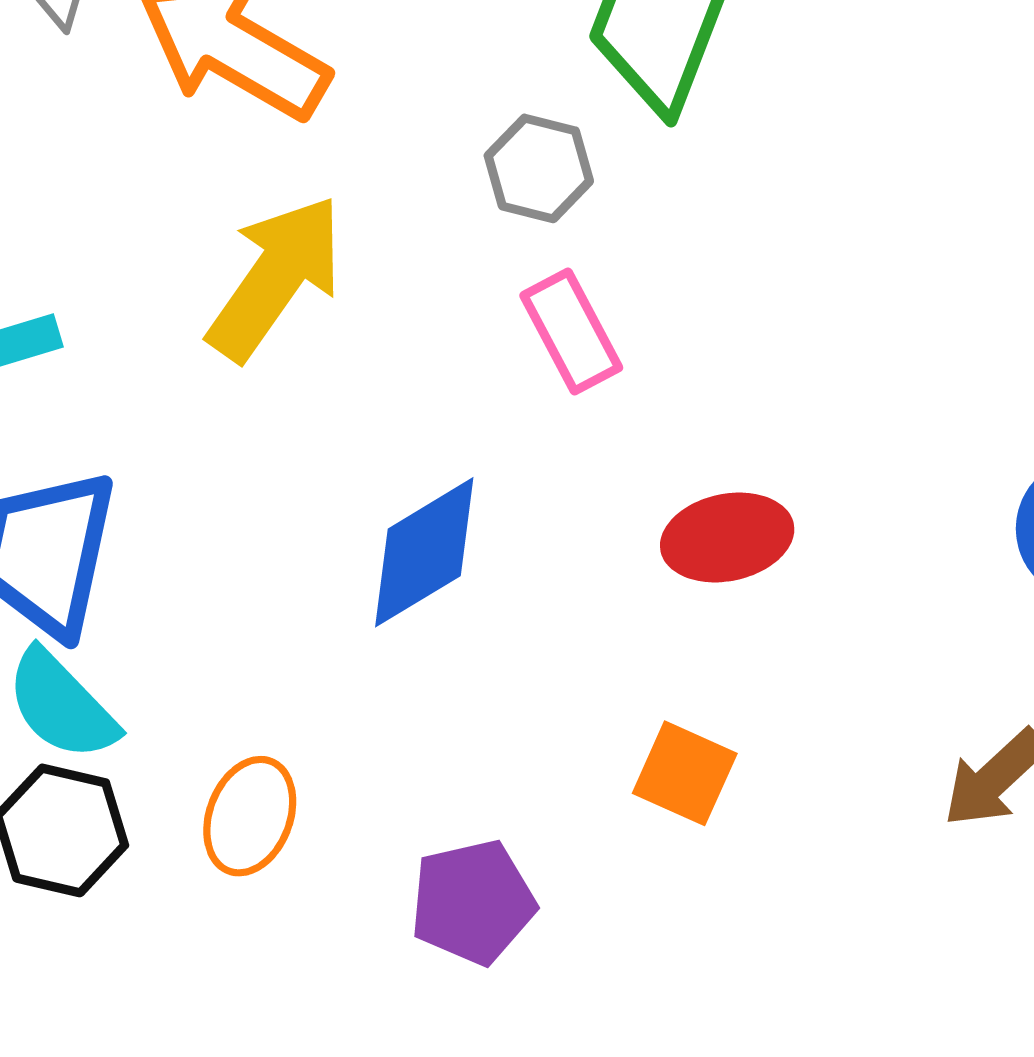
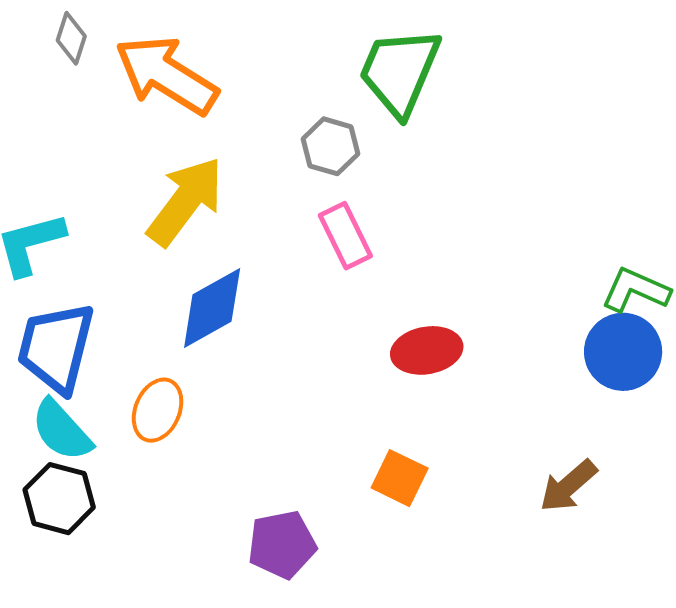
blue diamond: (424, 552) -> (212, 308), moved
orange ellipse: (250, 816) -> (158, 410), moved

